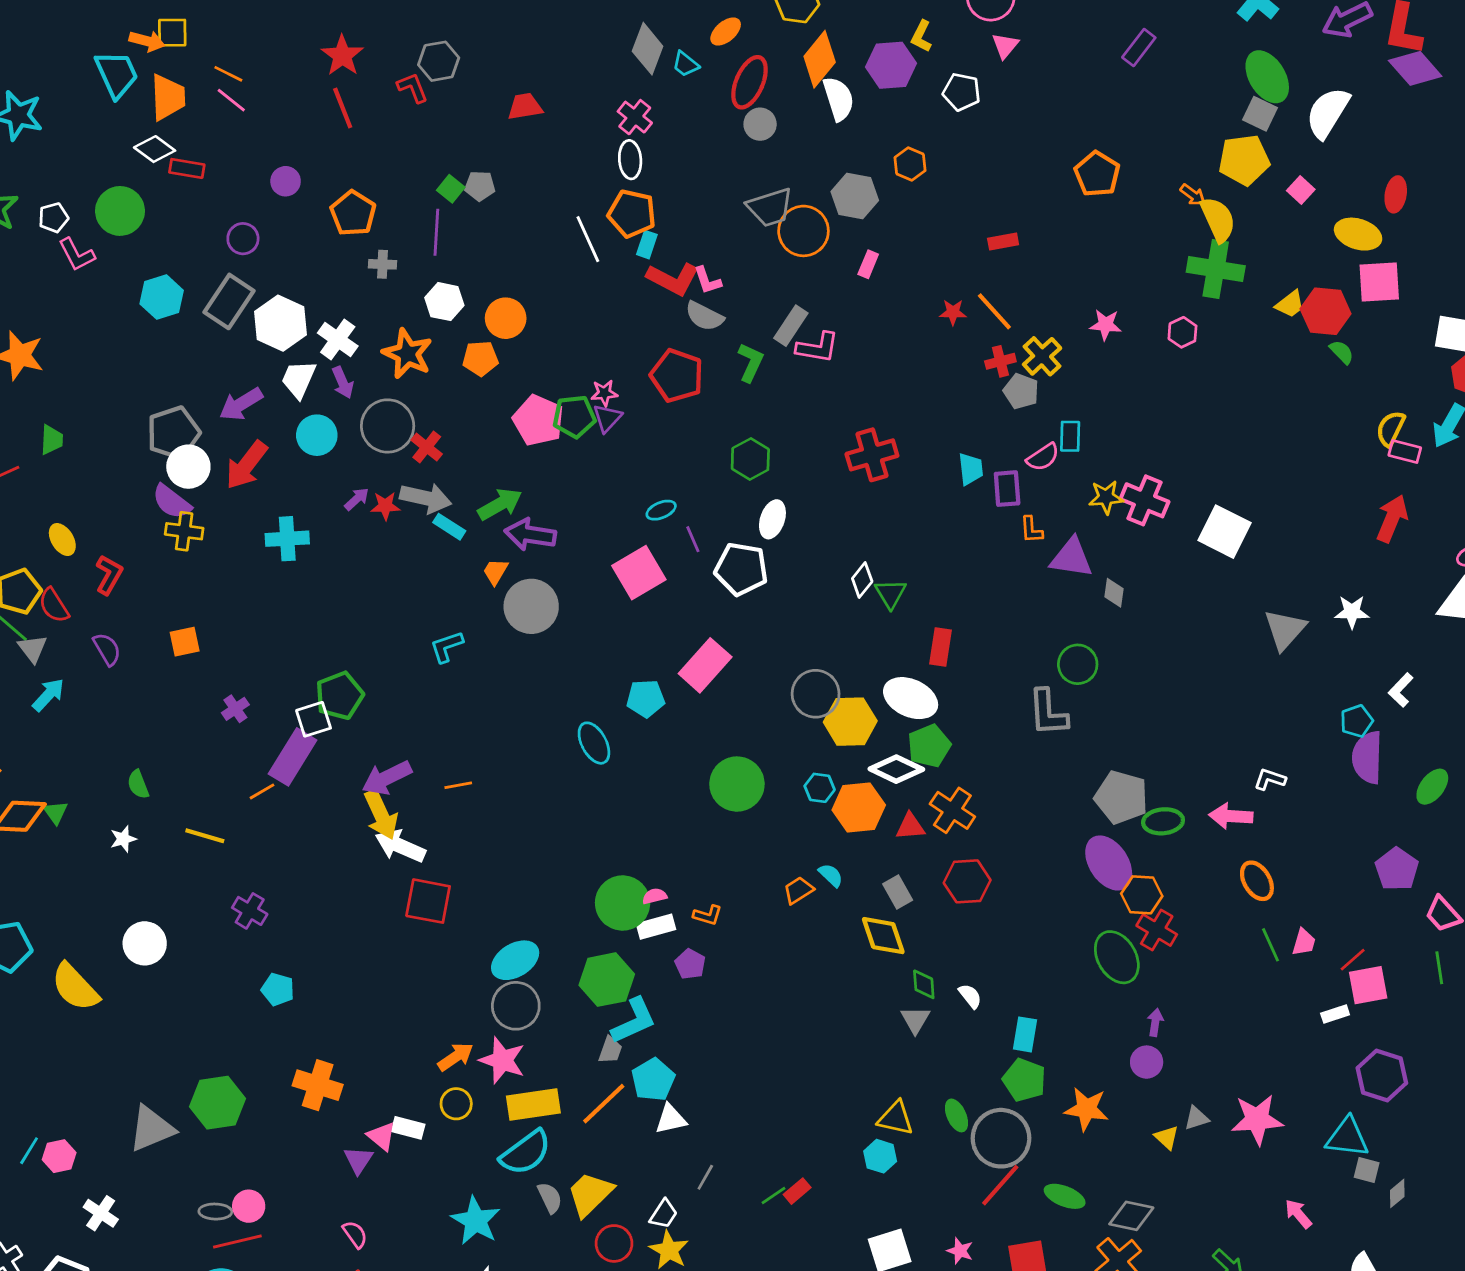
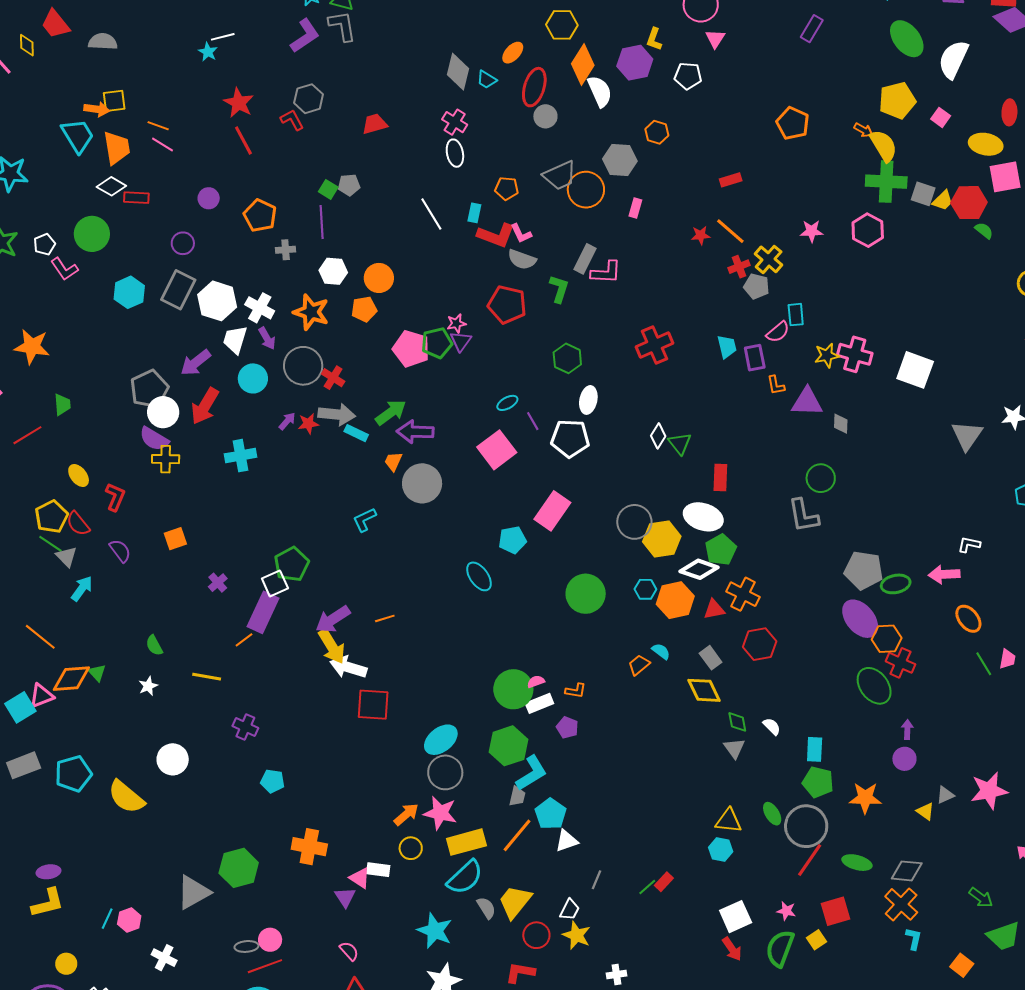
gray square: (1260, 114) -> (923, 194), moved
orange pentagon: (632, 214) -> (507, 188), moved, size x0.7
pink hexagon: (1182, 332) -> (868, 230), size x1.5

